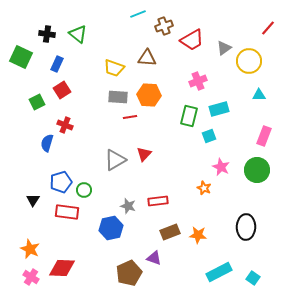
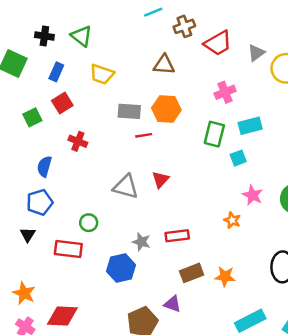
yellow trapezoid: (114, 68) -> (102, 74), moved
red cross: (65, 125) -> (78, 141), moved
gray triangle: (115, 160) -> (126, 187), turned 45
blue pentagon: (61, 182) -> (40, 202), moved

